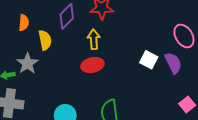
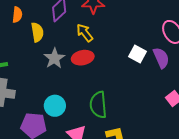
yellow arrow: (94, 39) -> (85, 33), turned -36
gray star: (27, 63) -> (54, 58), moved

